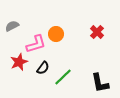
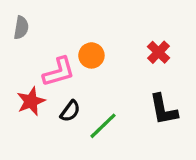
gray semicircle: (12, 26) -> (21, 28), moved, turned 128
black L-shape: (100, 83) -> (163, 109), moved

